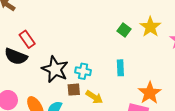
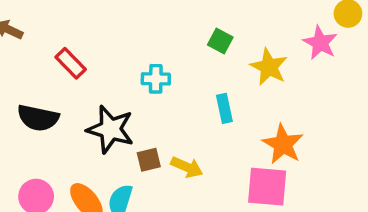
yellow star: (150, 27) -> (269, 67), moved
red rectangle: (27, 39) -> (71, 63), moved
cyan cross: (83, 71) -> (156, 79), moved

